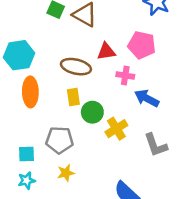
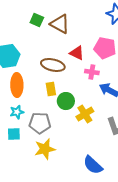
red triangle: (106, 51) -> (77, 53), turned 35
yellow star: (66, 173) -> (45, 149), size x1.5
cyan star: (27, 180) -> (17, 112), moved

